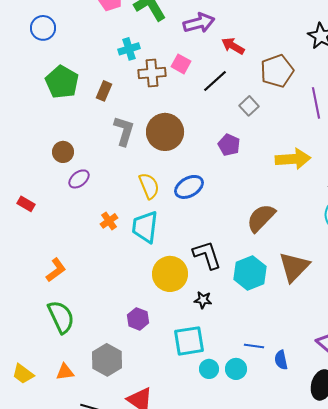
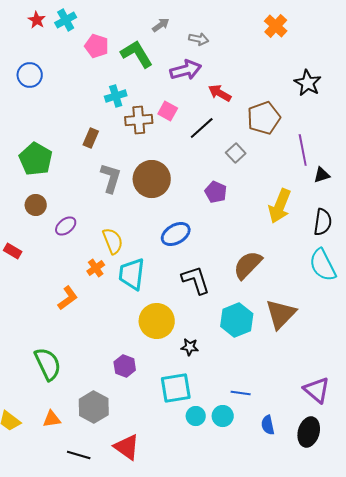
green pentagon: (62, 82) -> (36, 159), moved
brown circle: (63, 152) -> (36, 205), moved
yellow arrow: (293, 159) -> (280, 206), turned 116
yellow semicircle: (149, 186) -> (113, 241), moved
black L-shape: (207, 255) -> (196, 280), moved
orange L-shape: (56, 270) -> (68, 298), moved
blue semicircle: (281, 360) -> (268, 425), moved

